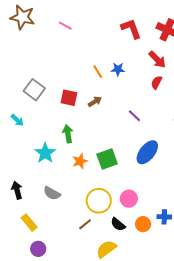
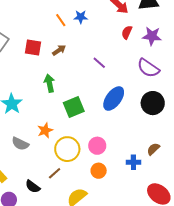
red semicircle: (156, 82) -> (127, 32), moved
green arrow: (68, 134) -> (49, 83), moved
orange star: (80, 161) -> (45, 130), moved
black semicircle: (118, 224) -> (33, 186), moved
orange circle: (143, 224) -> (99, 171), moved

